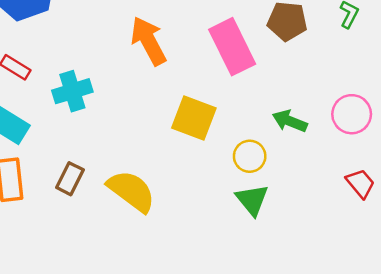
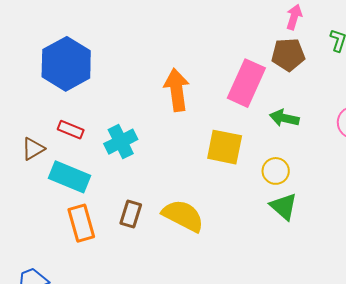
orange arrow: (149, 41) -> (177, 90), turned 30
pink rectangle: (232, 47) -> (246, 83), turned 60
green arrow: (290, 121) -> (284, 118), moved

